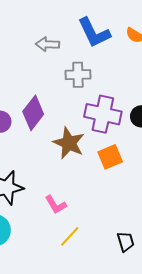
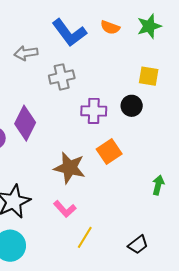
purple cross: (103, 114) -> (94, 111), size x0.7
brown star: (69, 143) -> (70, 168), moved
black trapezoid: (126, 242) -> (138, 245), moved, turned 80

